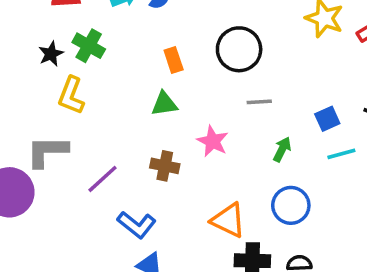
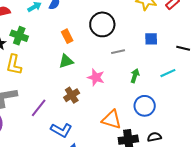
blue square: (327, 119) -> (151, 39), moved, turned 32
brown cross: (165, 166) -> (72, 95), turned -35

